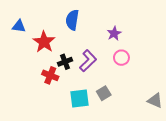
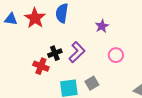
red star: (44, 42) -> (35, 18), moved
pink circle: (121, 58) -> (116, 55), moved

